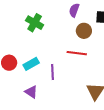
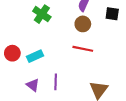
brown circle: (84, 31) -> (83, 24), moved
purple line: (52, 72) -> (56, 82), moved

